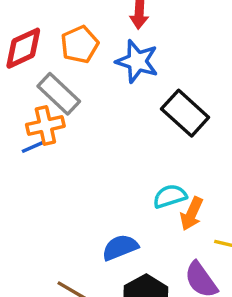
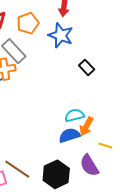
black rectangle: (185, 113) -> (87, 67), size x0.6
blue semicircle: (120, 247) -> (69, 135), moved

